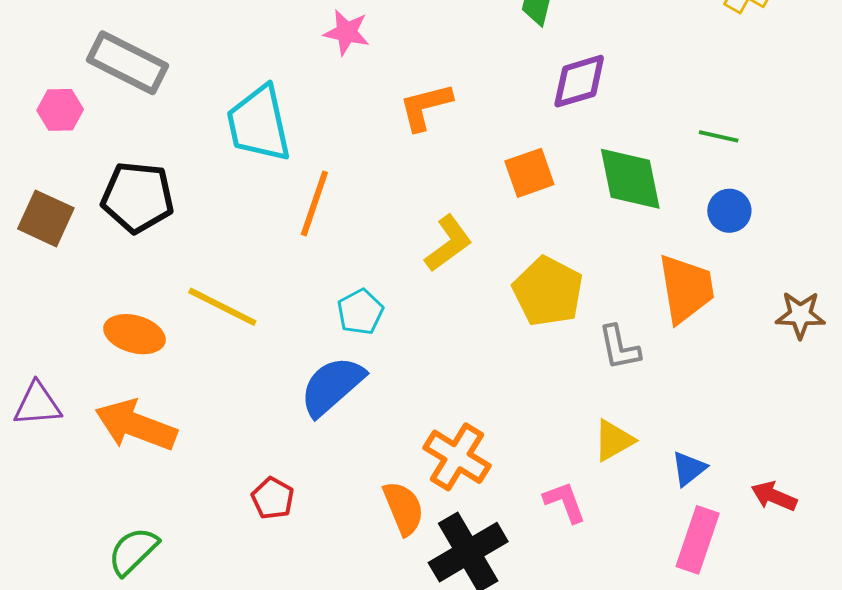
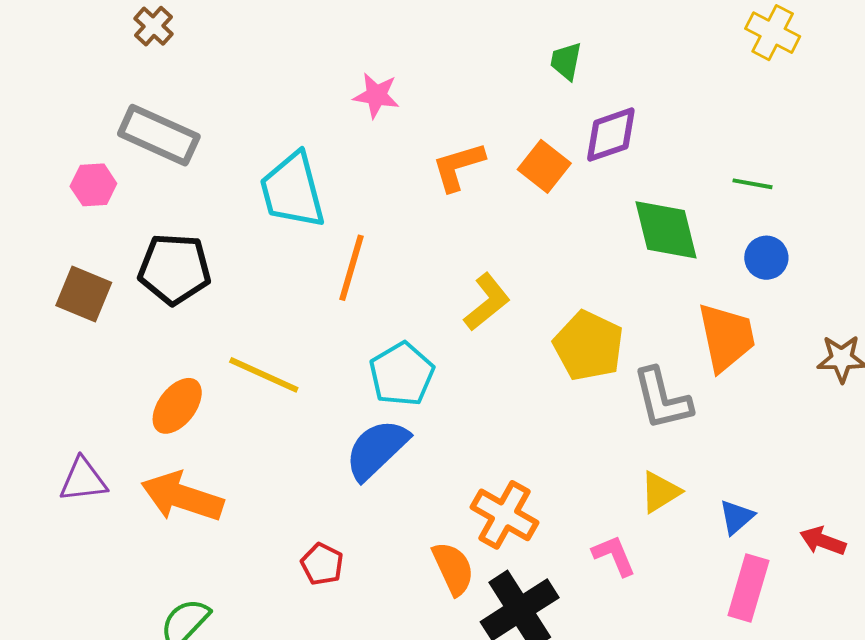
orange square: (529, 173) -> (544, 166), moved, turned -30
cyan pentagon: (360, 312) -> (402, 374), size x1.4
orange ellipse: (134, 334) -> (177, 406), turned -66
gray L-shape: (619, 348) -> (662, 399), size x1.4

